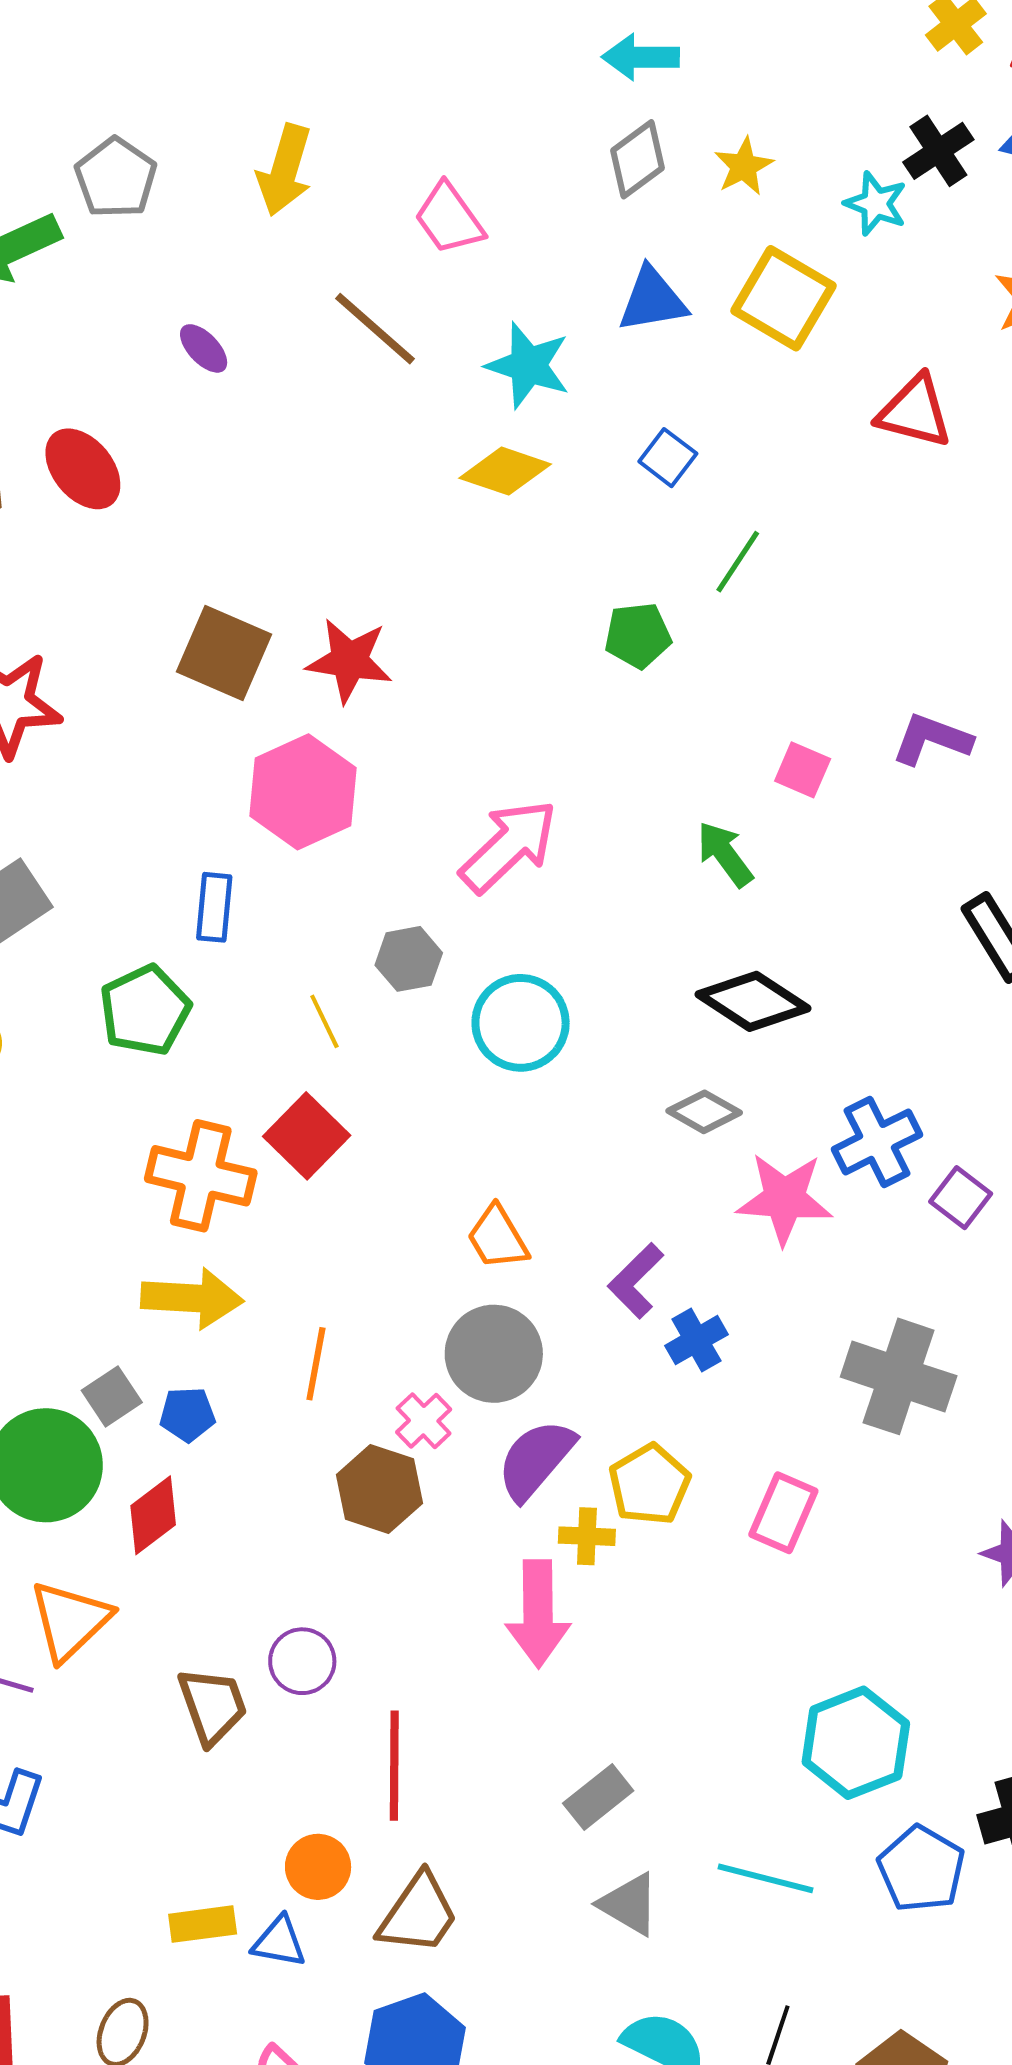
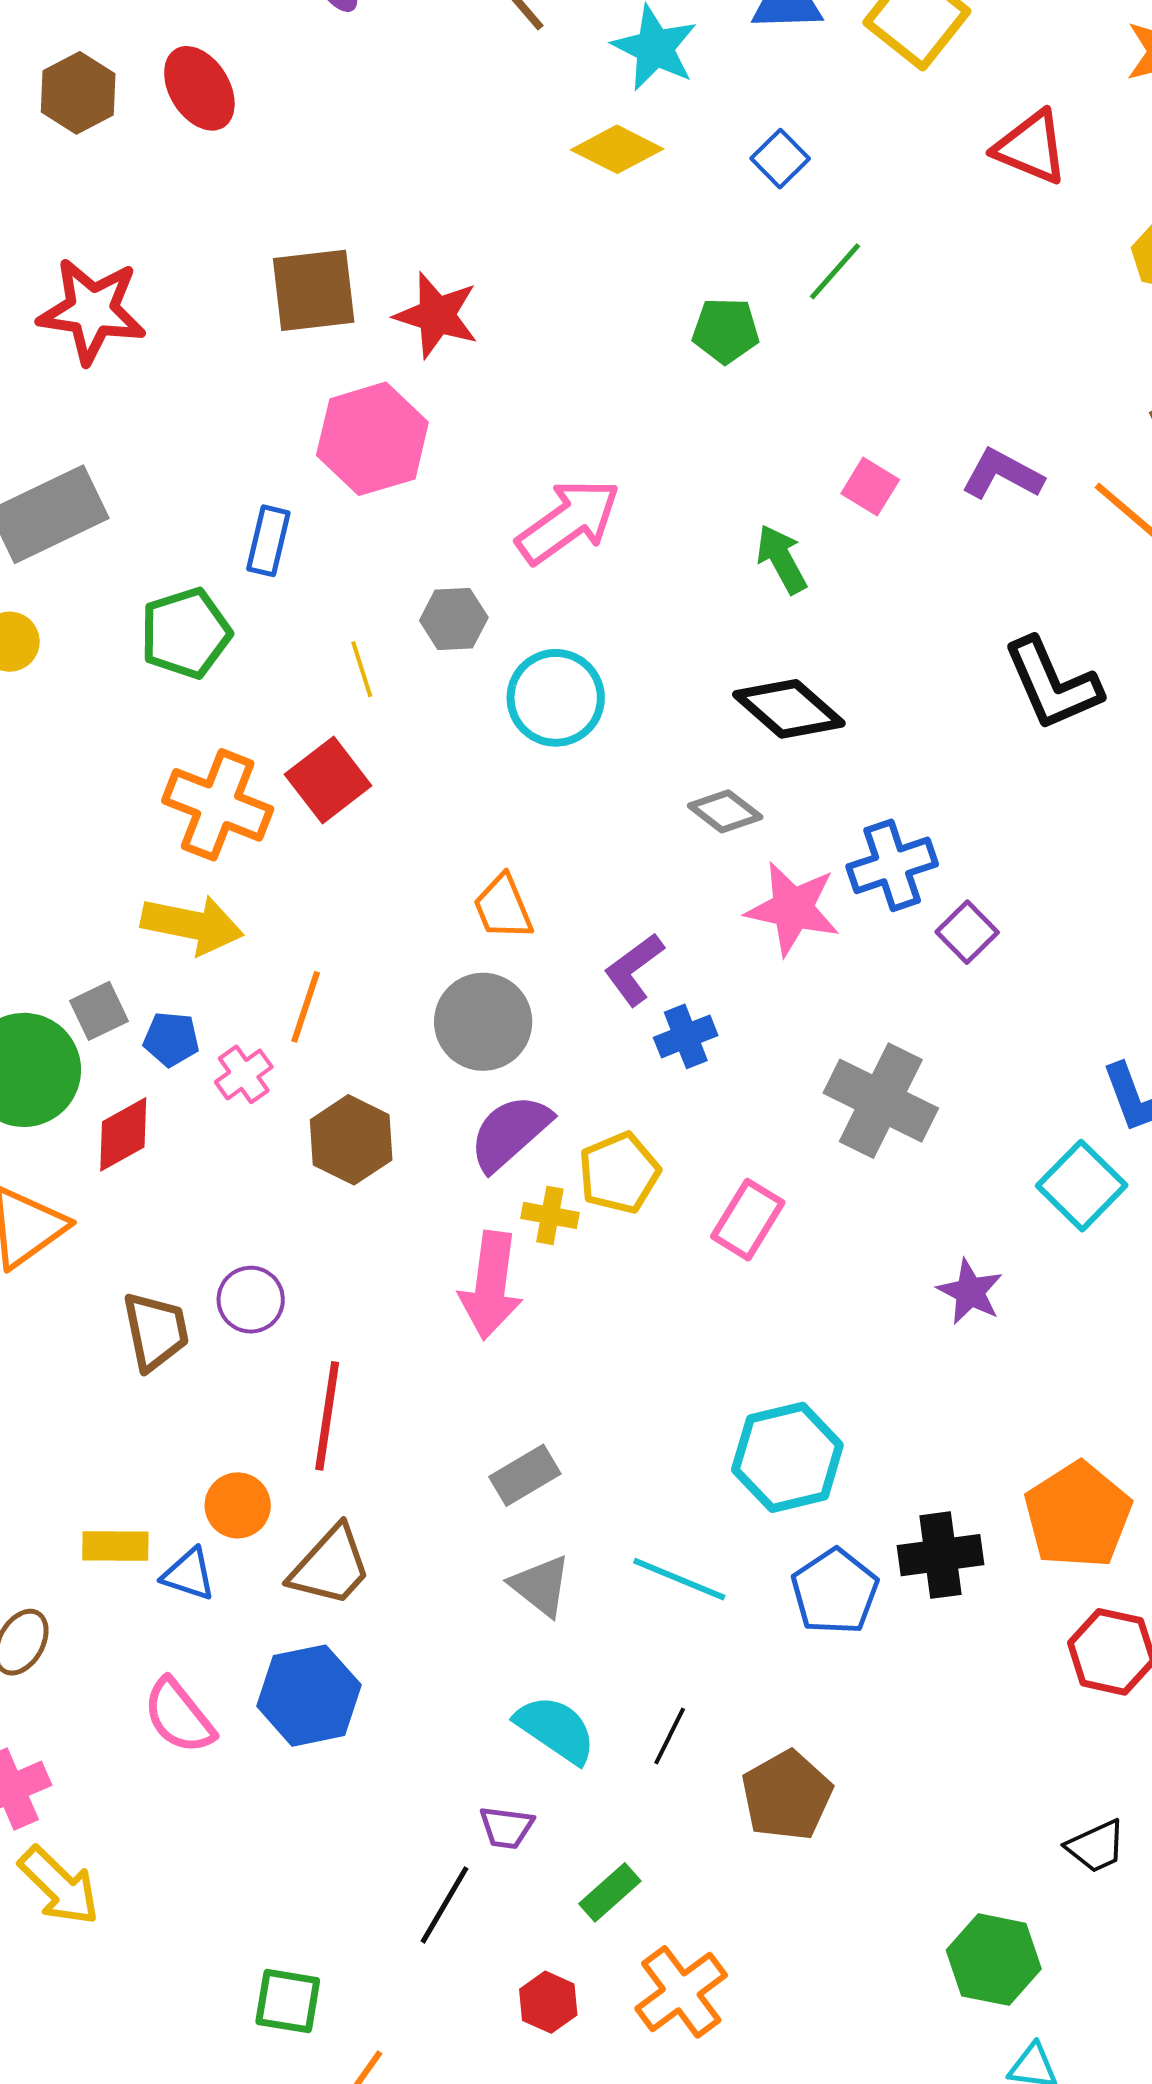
brown square: (224, 653) -> (314, 290), turned -38
pink cross: (424, 1421) -> (244, 1074), moved

